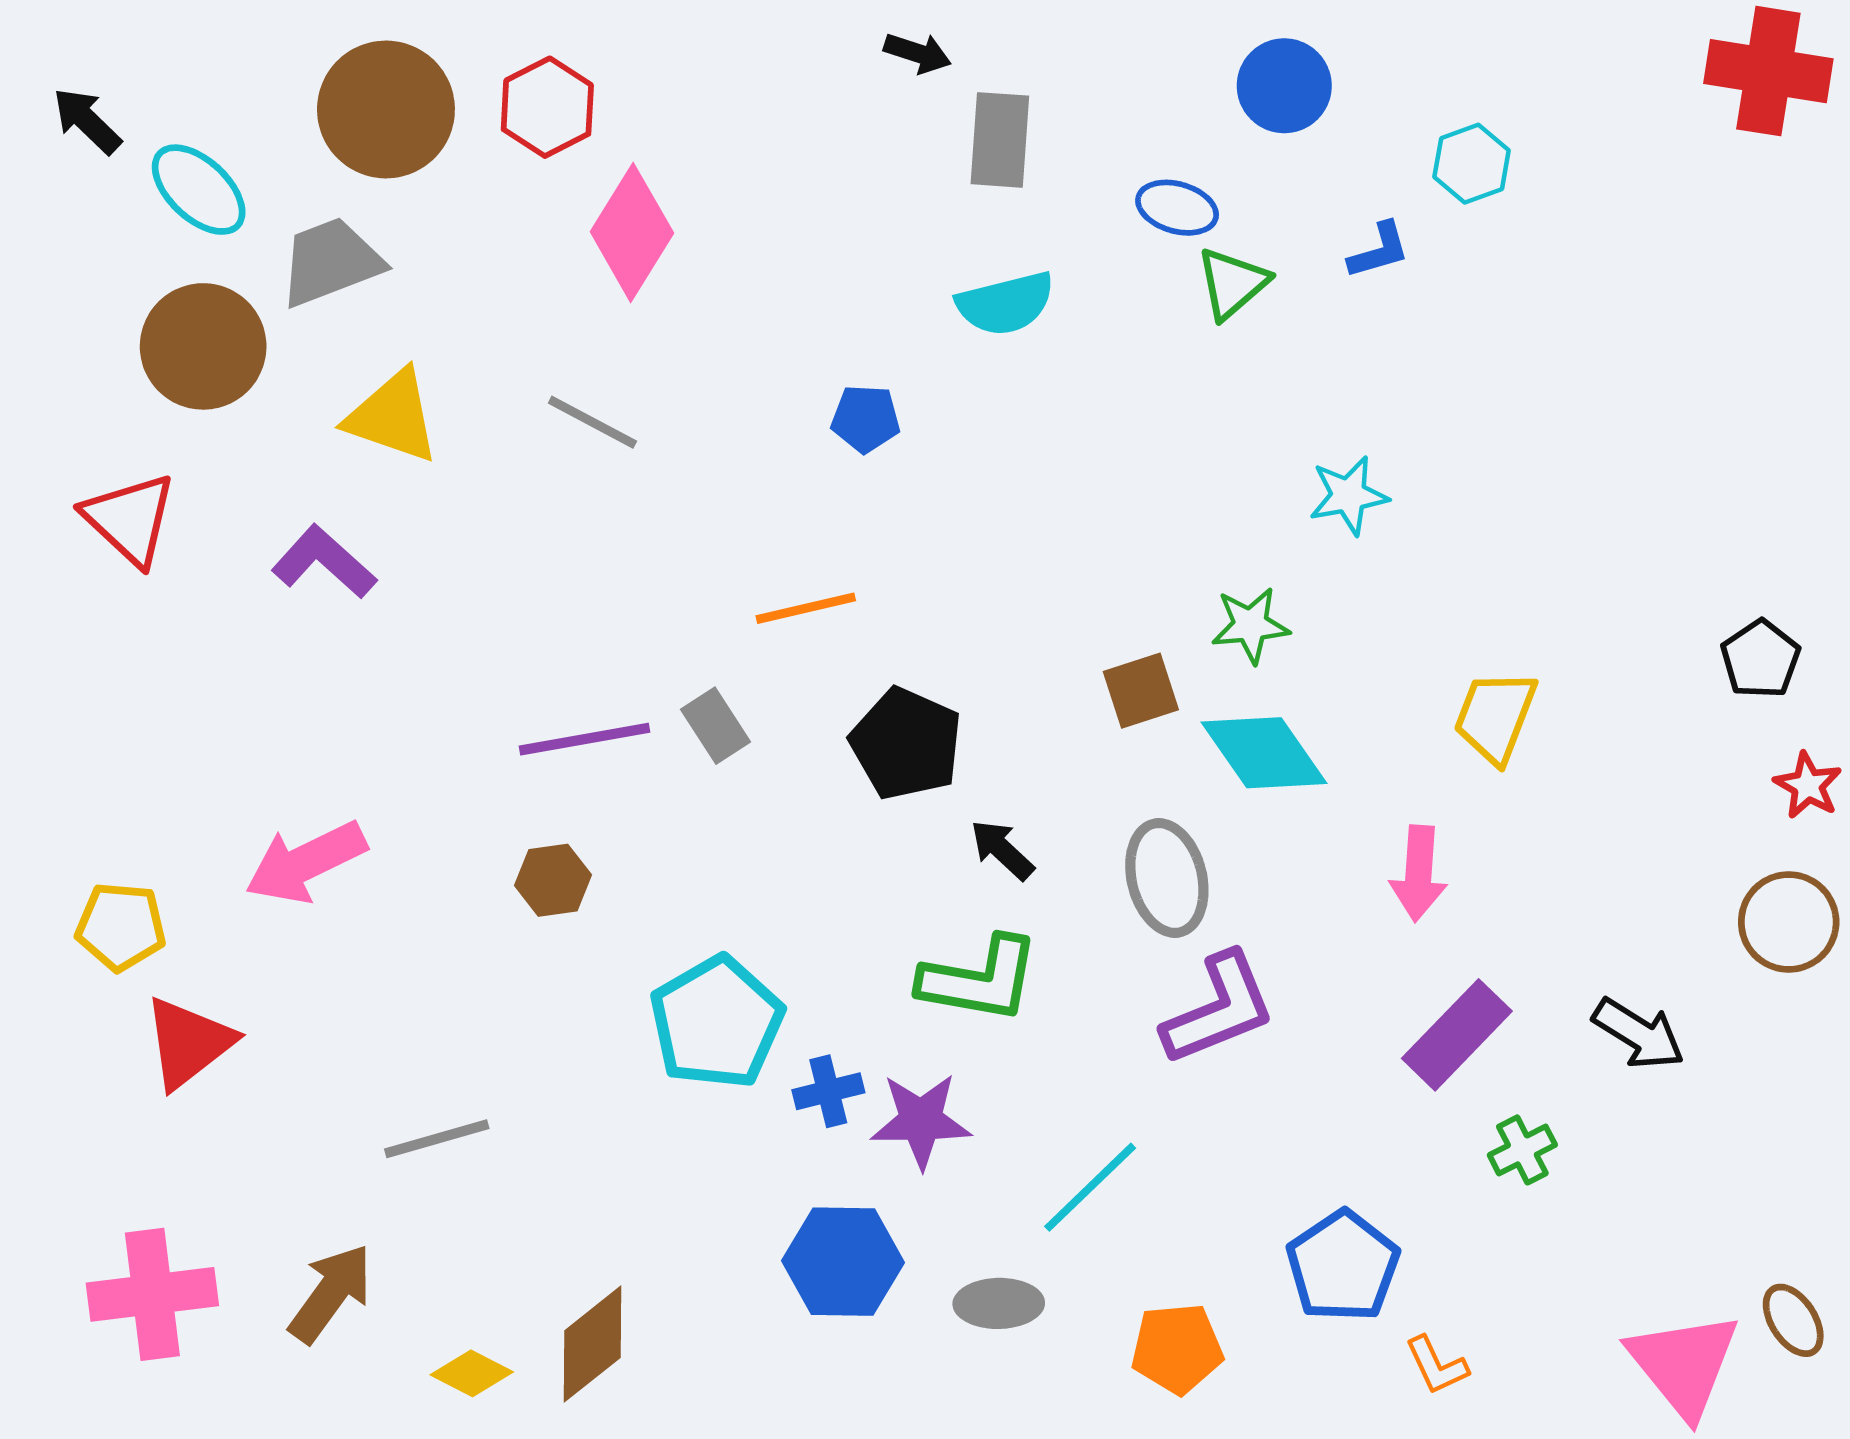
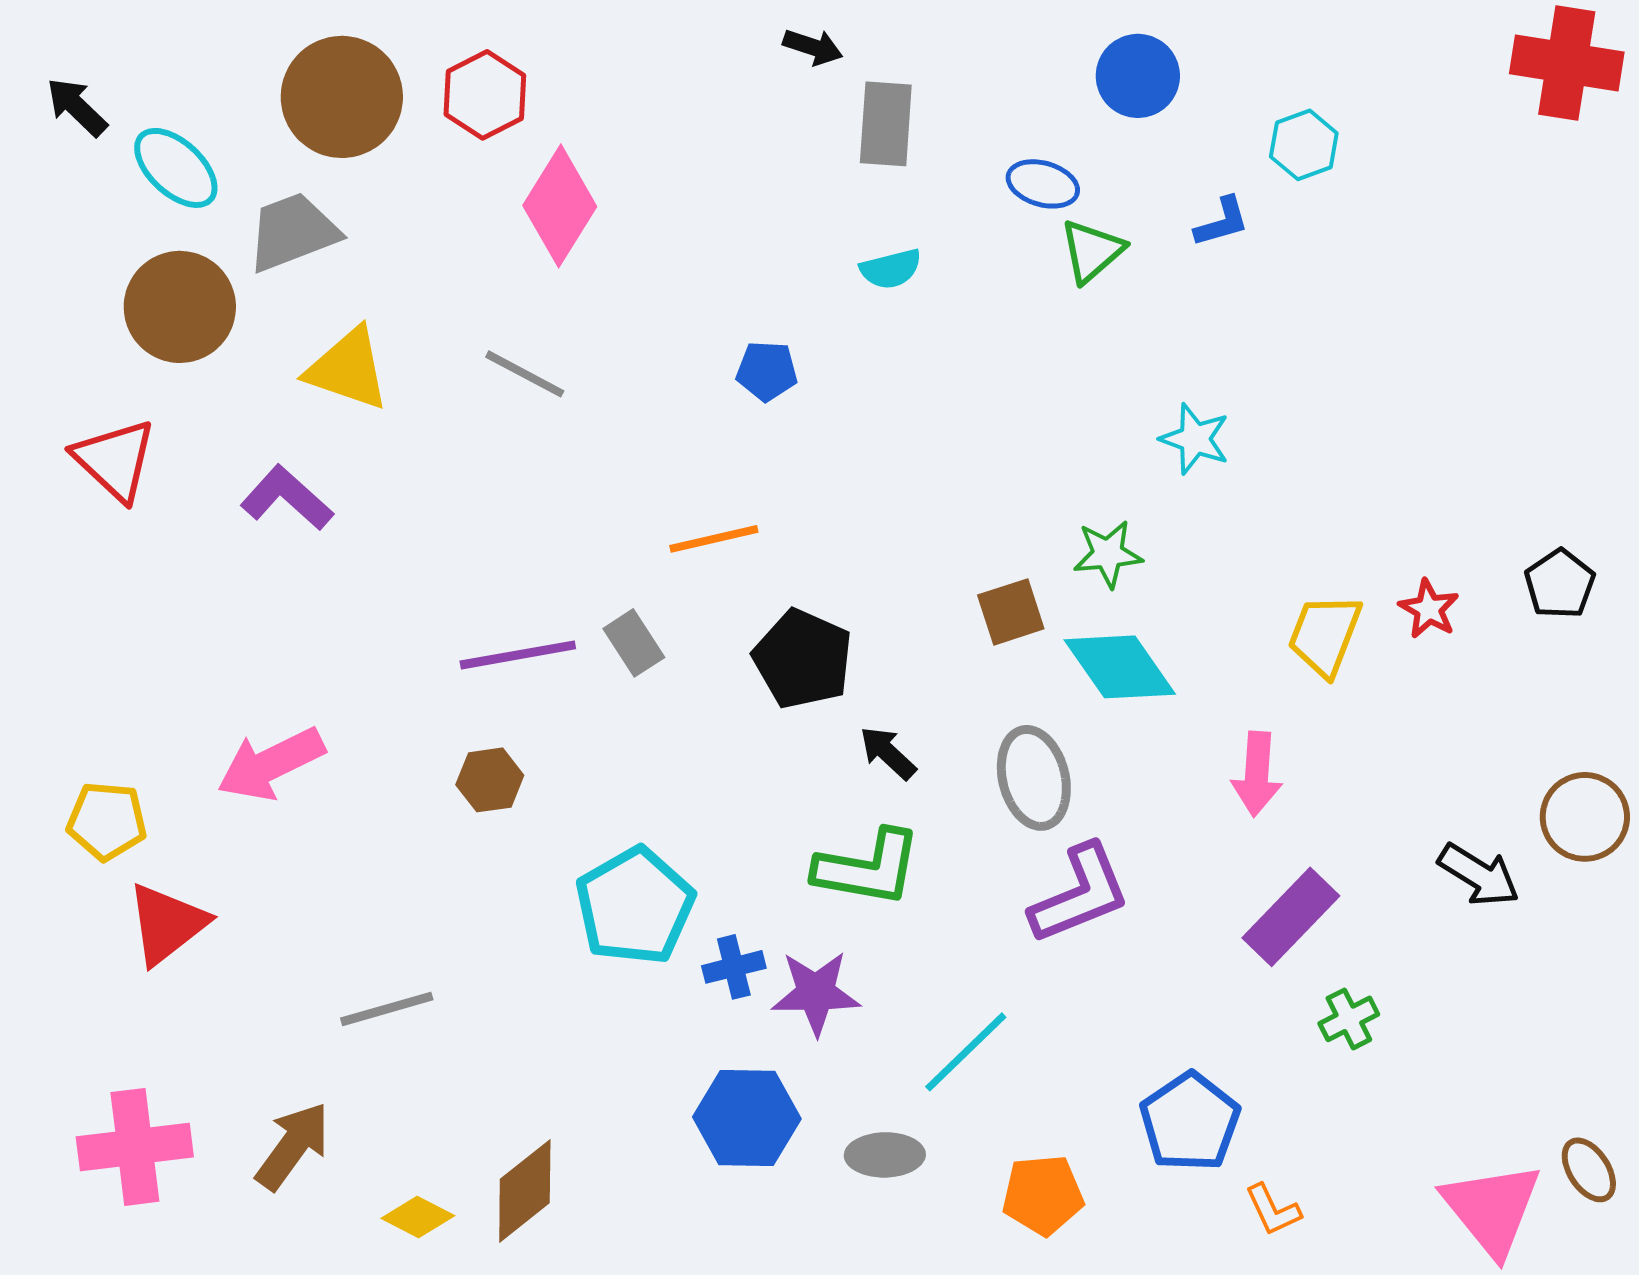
cyan semicircle: (1005, 304) -> (891, 269), size x0.7
cyan star: (1349, 495) -> (1195, 439), turned 30
red star: (1808, 785) -> (1429, 609), moved
black arrow: (1639, 1034) -> (1479, 875), moved

